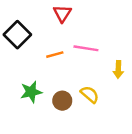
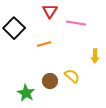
pink line: (86, 48) -> (76, 23), moved
green star: (31, 92) -> (26, 93), moved, turned -30

